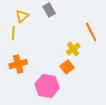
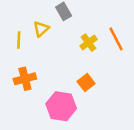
yellow triangle: (22, 16) -> (41, 29), moved
yellow cross: (73, 49) -> (89, 43), moved

